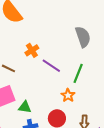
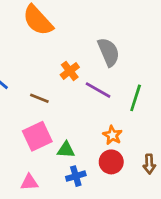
gray semicircle: (83, 37) -> (109, 52), moved
orange star: (68, 95) -> (112, 135), moved

